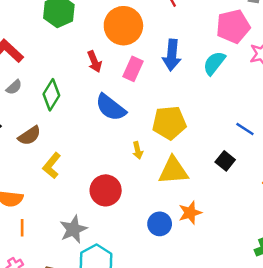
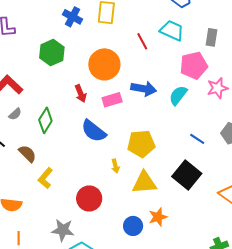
blue arrow: (172, 55) -> (144, 89), turned -85
pink rectangle: (133, 69) -> (112, 100), turned 48
blue line: (245, 129) -> (197, 139), moved
brown semicircle: (29, 136) -> (27, 154), turned -102
black square: (225, 161) -> (187, 175), size x1.8
orange line: (22, 228) -> (19, 238), moved
gray star: (73, 229) -> (63, 230), turned 30

